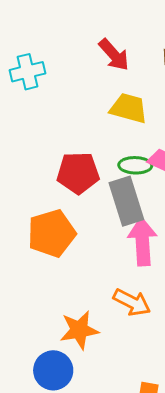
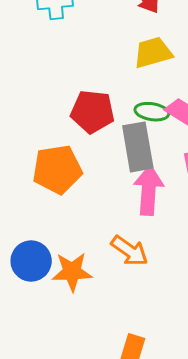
yellow trapezoid: (129, 108) -> (153, 53), turned -39
blue circle: (53, 370) -> (31, 261), moved

